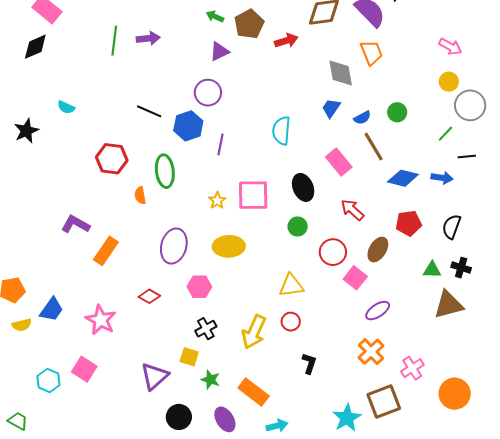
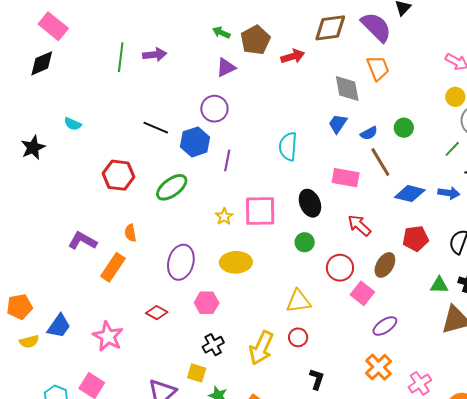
pink rectangle: (339, 162) -> (346, 178), turned -40
green ellipse: (165, 171) -> (172, 187), turned 60
orange semicircle: (140, 195) -> (130, 233), moved

